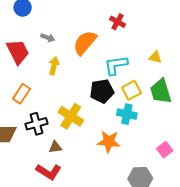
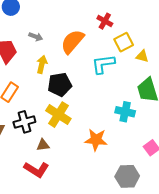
yellow square: (131, 90) -> (124, 42), moved
black pentagon: (102, 91) -> (60, 84), moved
cyan cross: (127, 114) -> (125, 112), moved

